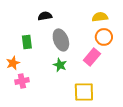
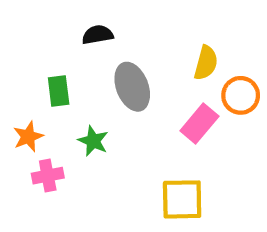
yellow semicircle: (100, 17) -> (206, 63), moved, turned 112
orange circle: (104, 37) -> (241, 95), moved
green star: (60, 65) -> (93, 141), moved

